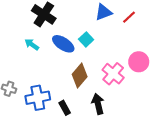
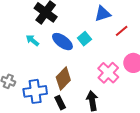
red line: (129, 17) -> (122, 31), moved
brown diamond: (80, 75) -> (63, 79), moved

